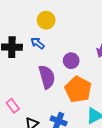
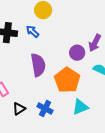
purple circle: (71, 61) -> (77, 53), moved

